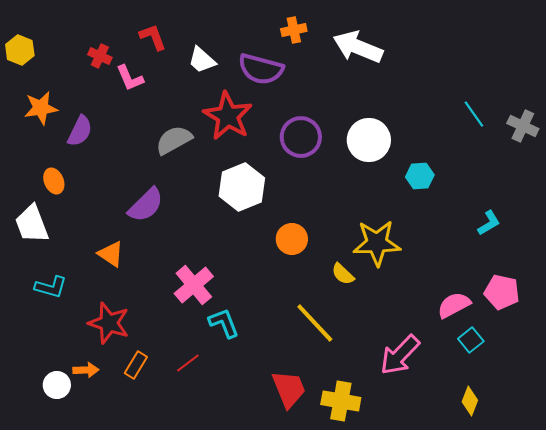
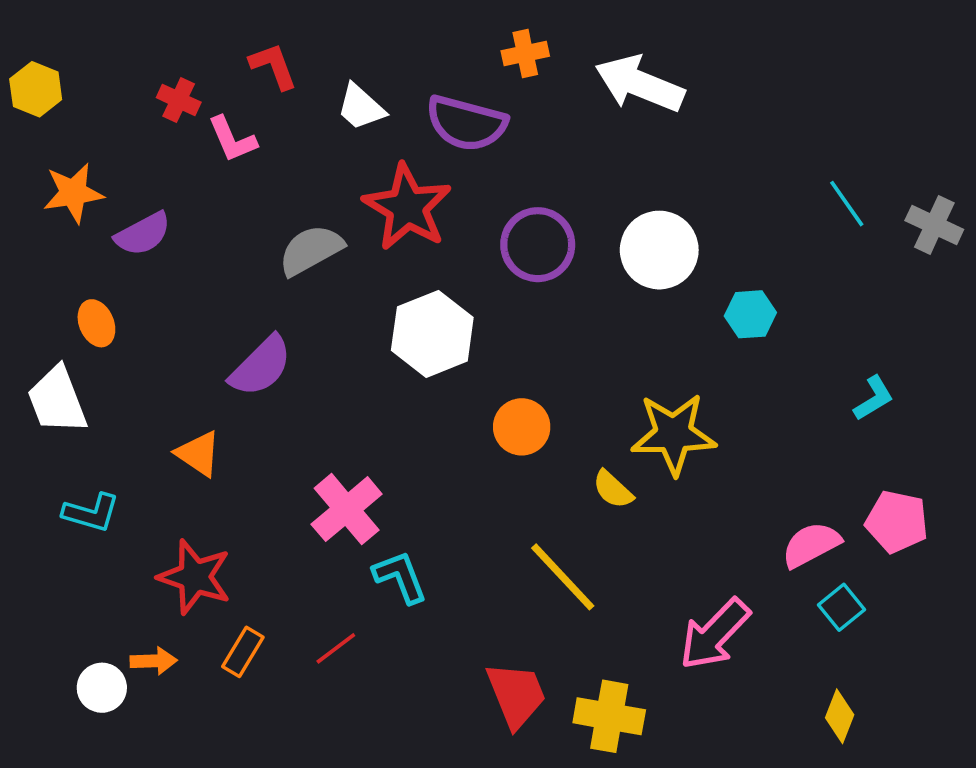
purple semicircle: (80, 131) -> (143, 234), turned 36

